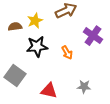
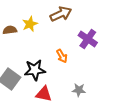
black star: (37, 47) -> (35, 70), moved

